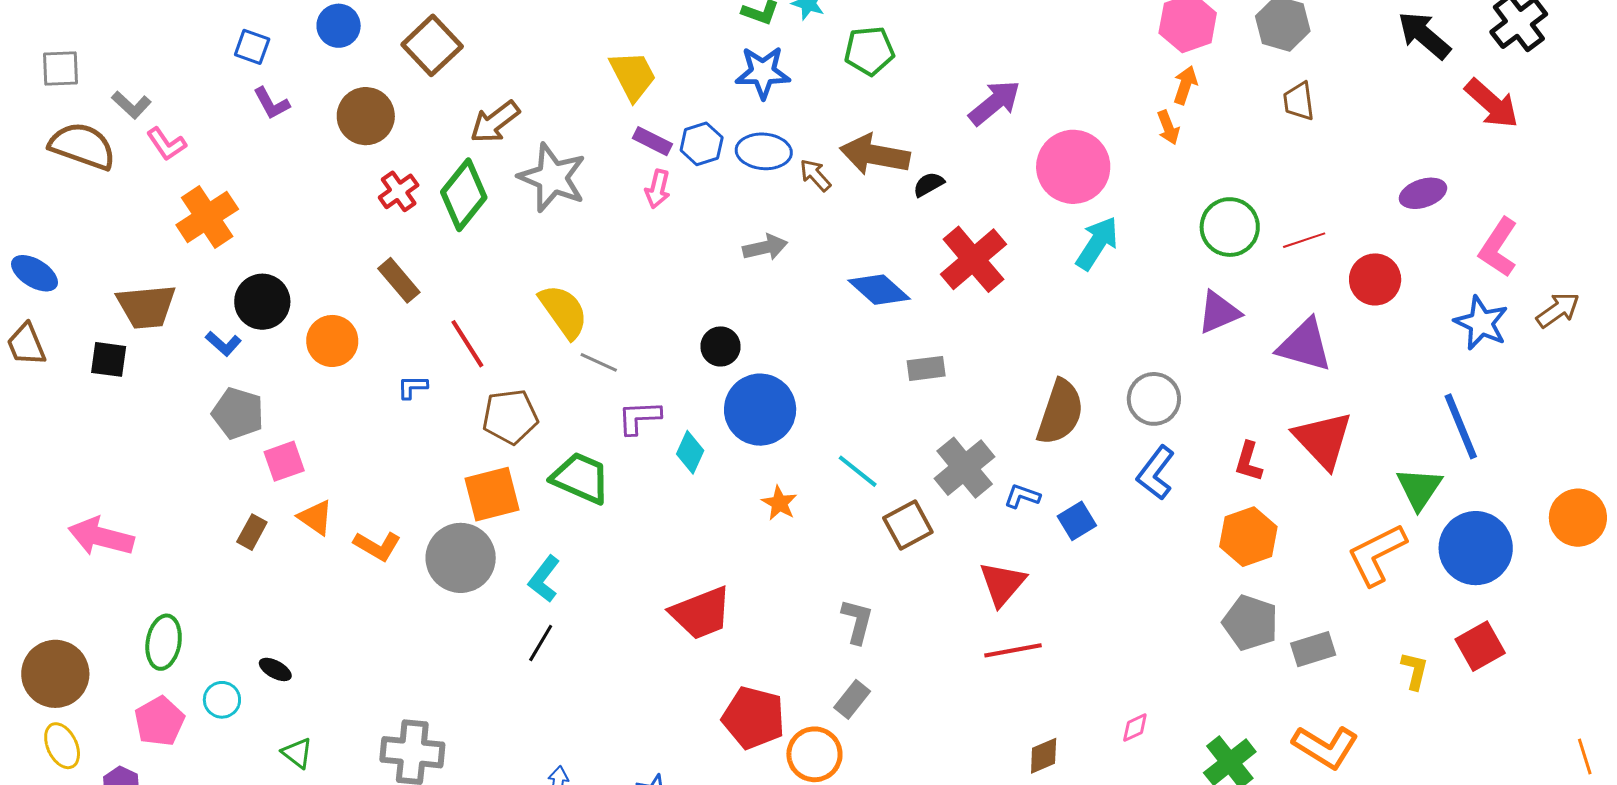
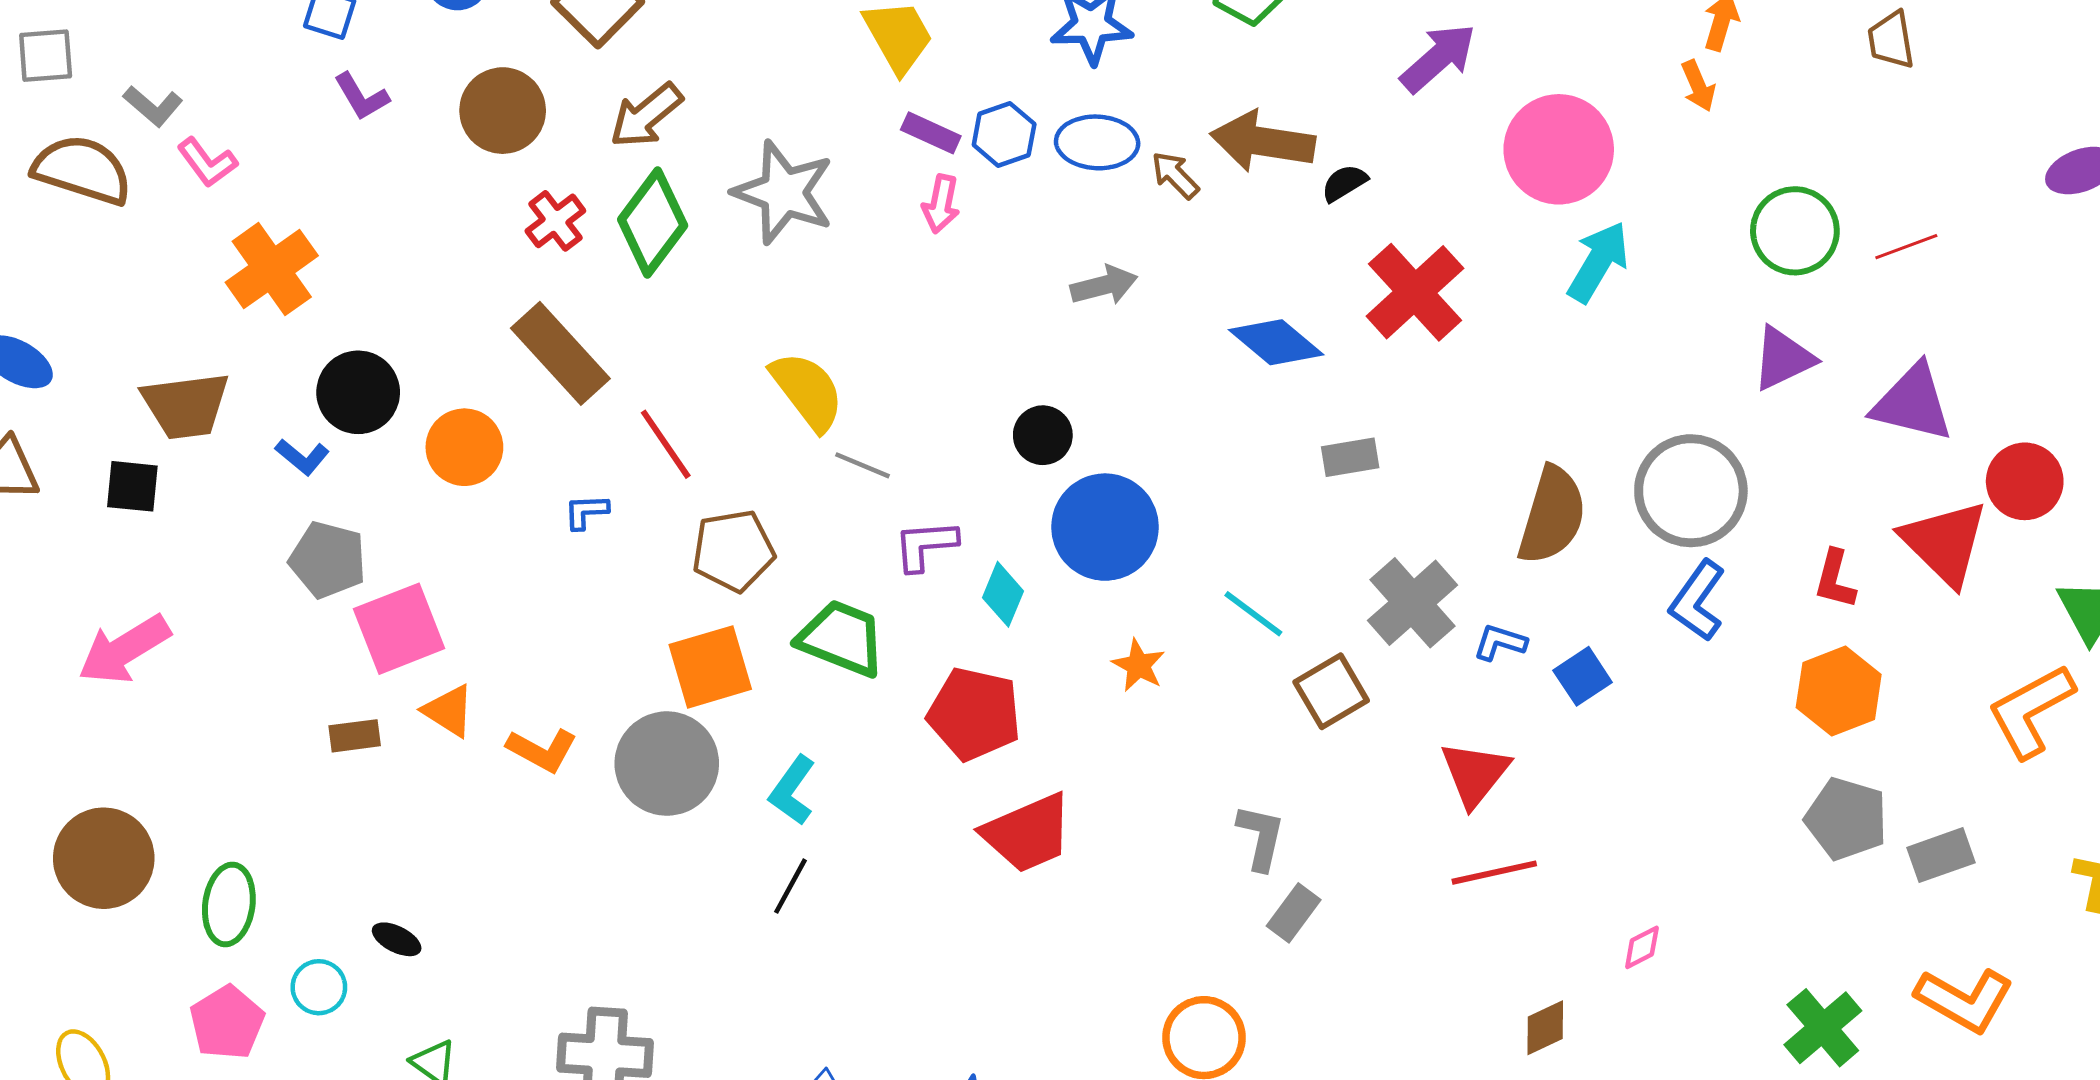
brown arrow: (495, 122) -> (646, 115), moved
red circle: (1375, 279) -> (2025, 481), moved
brown rectangle: (399, 280) -> (560, 353), size x1.5
gray circle: (1154, 399) -> (1691, 491), size x1.4
pink square: (284, 461) -> (399, 629), size x1.5
brown rectangle: (252, 532) -> (355, 736), turned 56
pink arrow: (101, 537) -> (124, 650), moved, turned -44
brown circle: (55, 674) -> (104, 858), moved
gray rectangle: (852, 699) -> (1294, 913), moved
red pentagon: (754, 718) -> (974, 714), moved
pink diamond: (1135, 727) -> (1642, 947), moved

